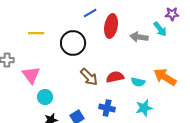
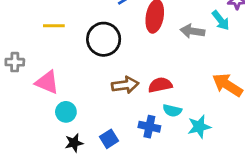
pink triangle: (31, 75) -> (47, 82), turned -30
brown arrow: (89, 77) -> (125, 85), turned -54
cyan semicircle: (138, 82) -> (172, 111), moved

